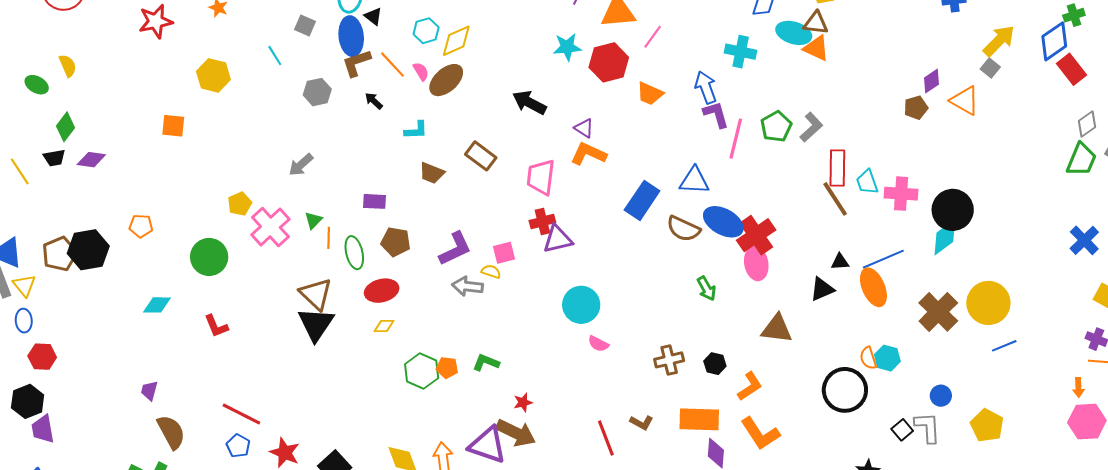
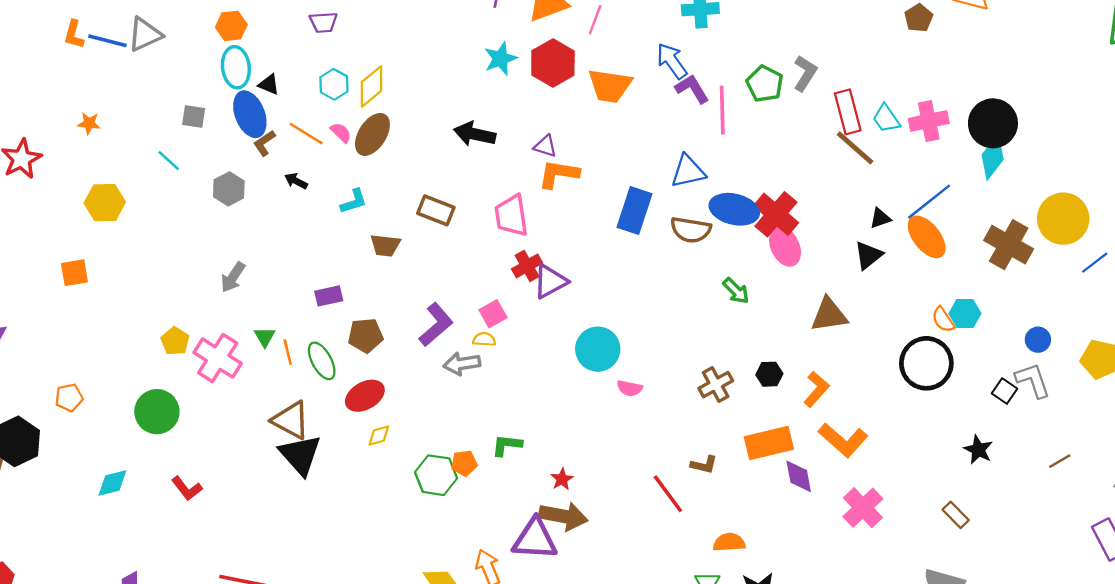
brown L-shape: (356, 63) -> (264, 143), size x0.7
orange trapezoid: (650, 94) -> (610, 86), size x1.4

